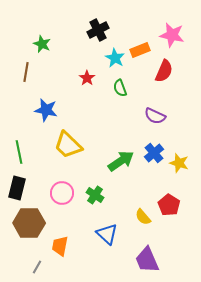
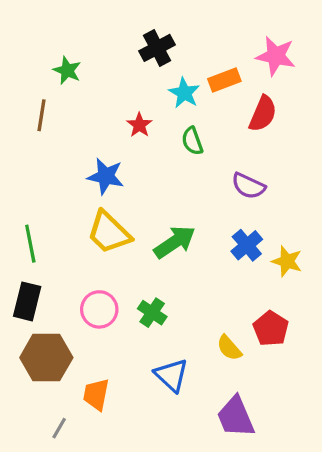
blue star: (46, 110) -> (106, 176), moved
green arrow: (121, 161) -> (175, 242), moved

